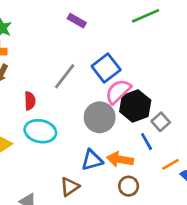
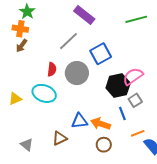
purple rectangle: (77, 21) -> (84, 15), size x1.5
gray line: (65, 76) -> (68, 41), moved
pink semicircle: (118, 91) -> (133, 76), moved
red semicircle: (30, 101) -> (52, 69), moved
gray circle: (100, 117) -> (77, 73), moved

